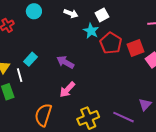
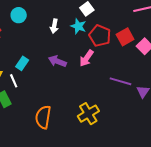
white arrow: (71, 13) -> (54, 26), moved, turned 88
pink arrow: (67, 90) -> (86, 58), moved
purple line: (124, 117) -> (120, 81), moved

